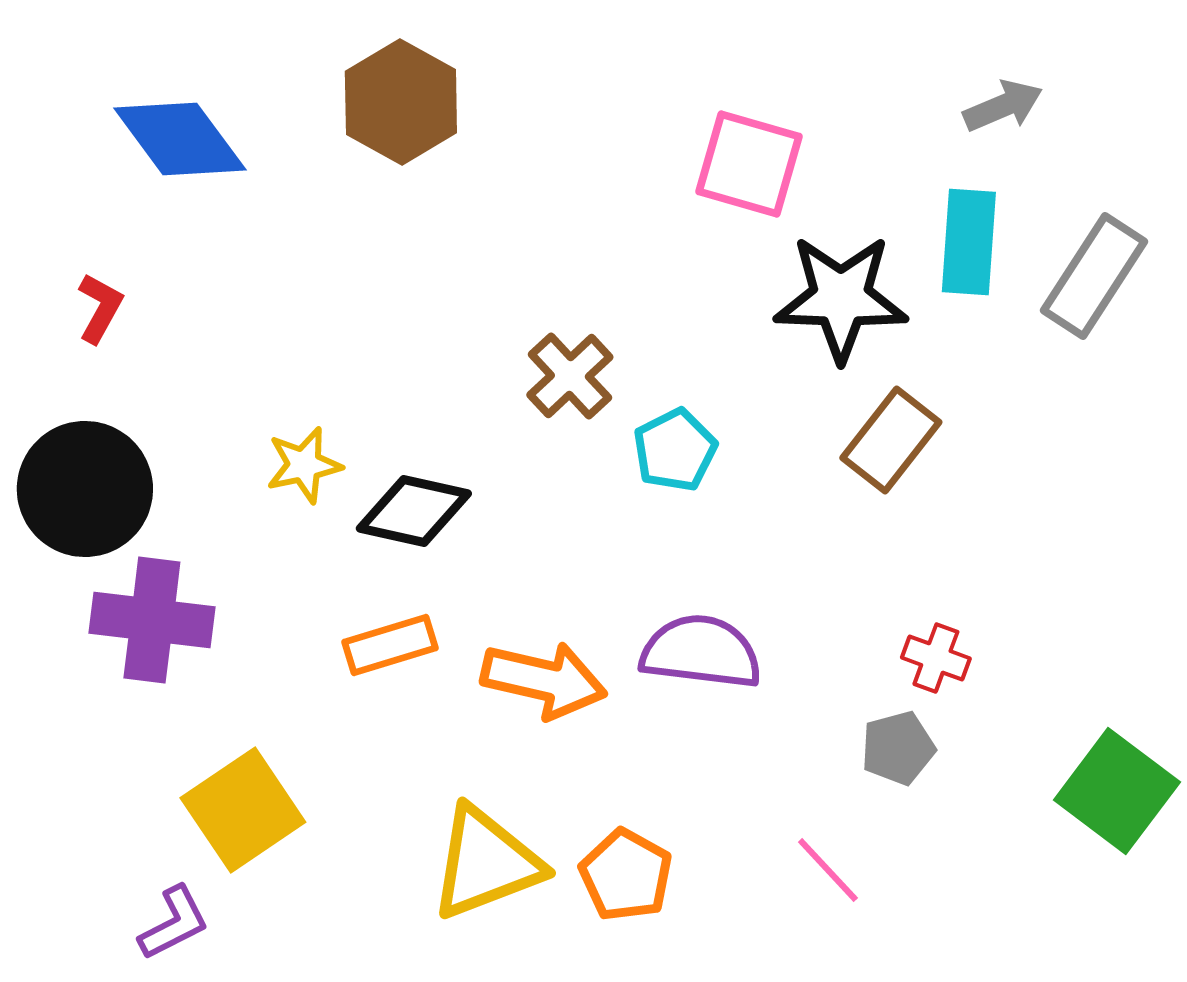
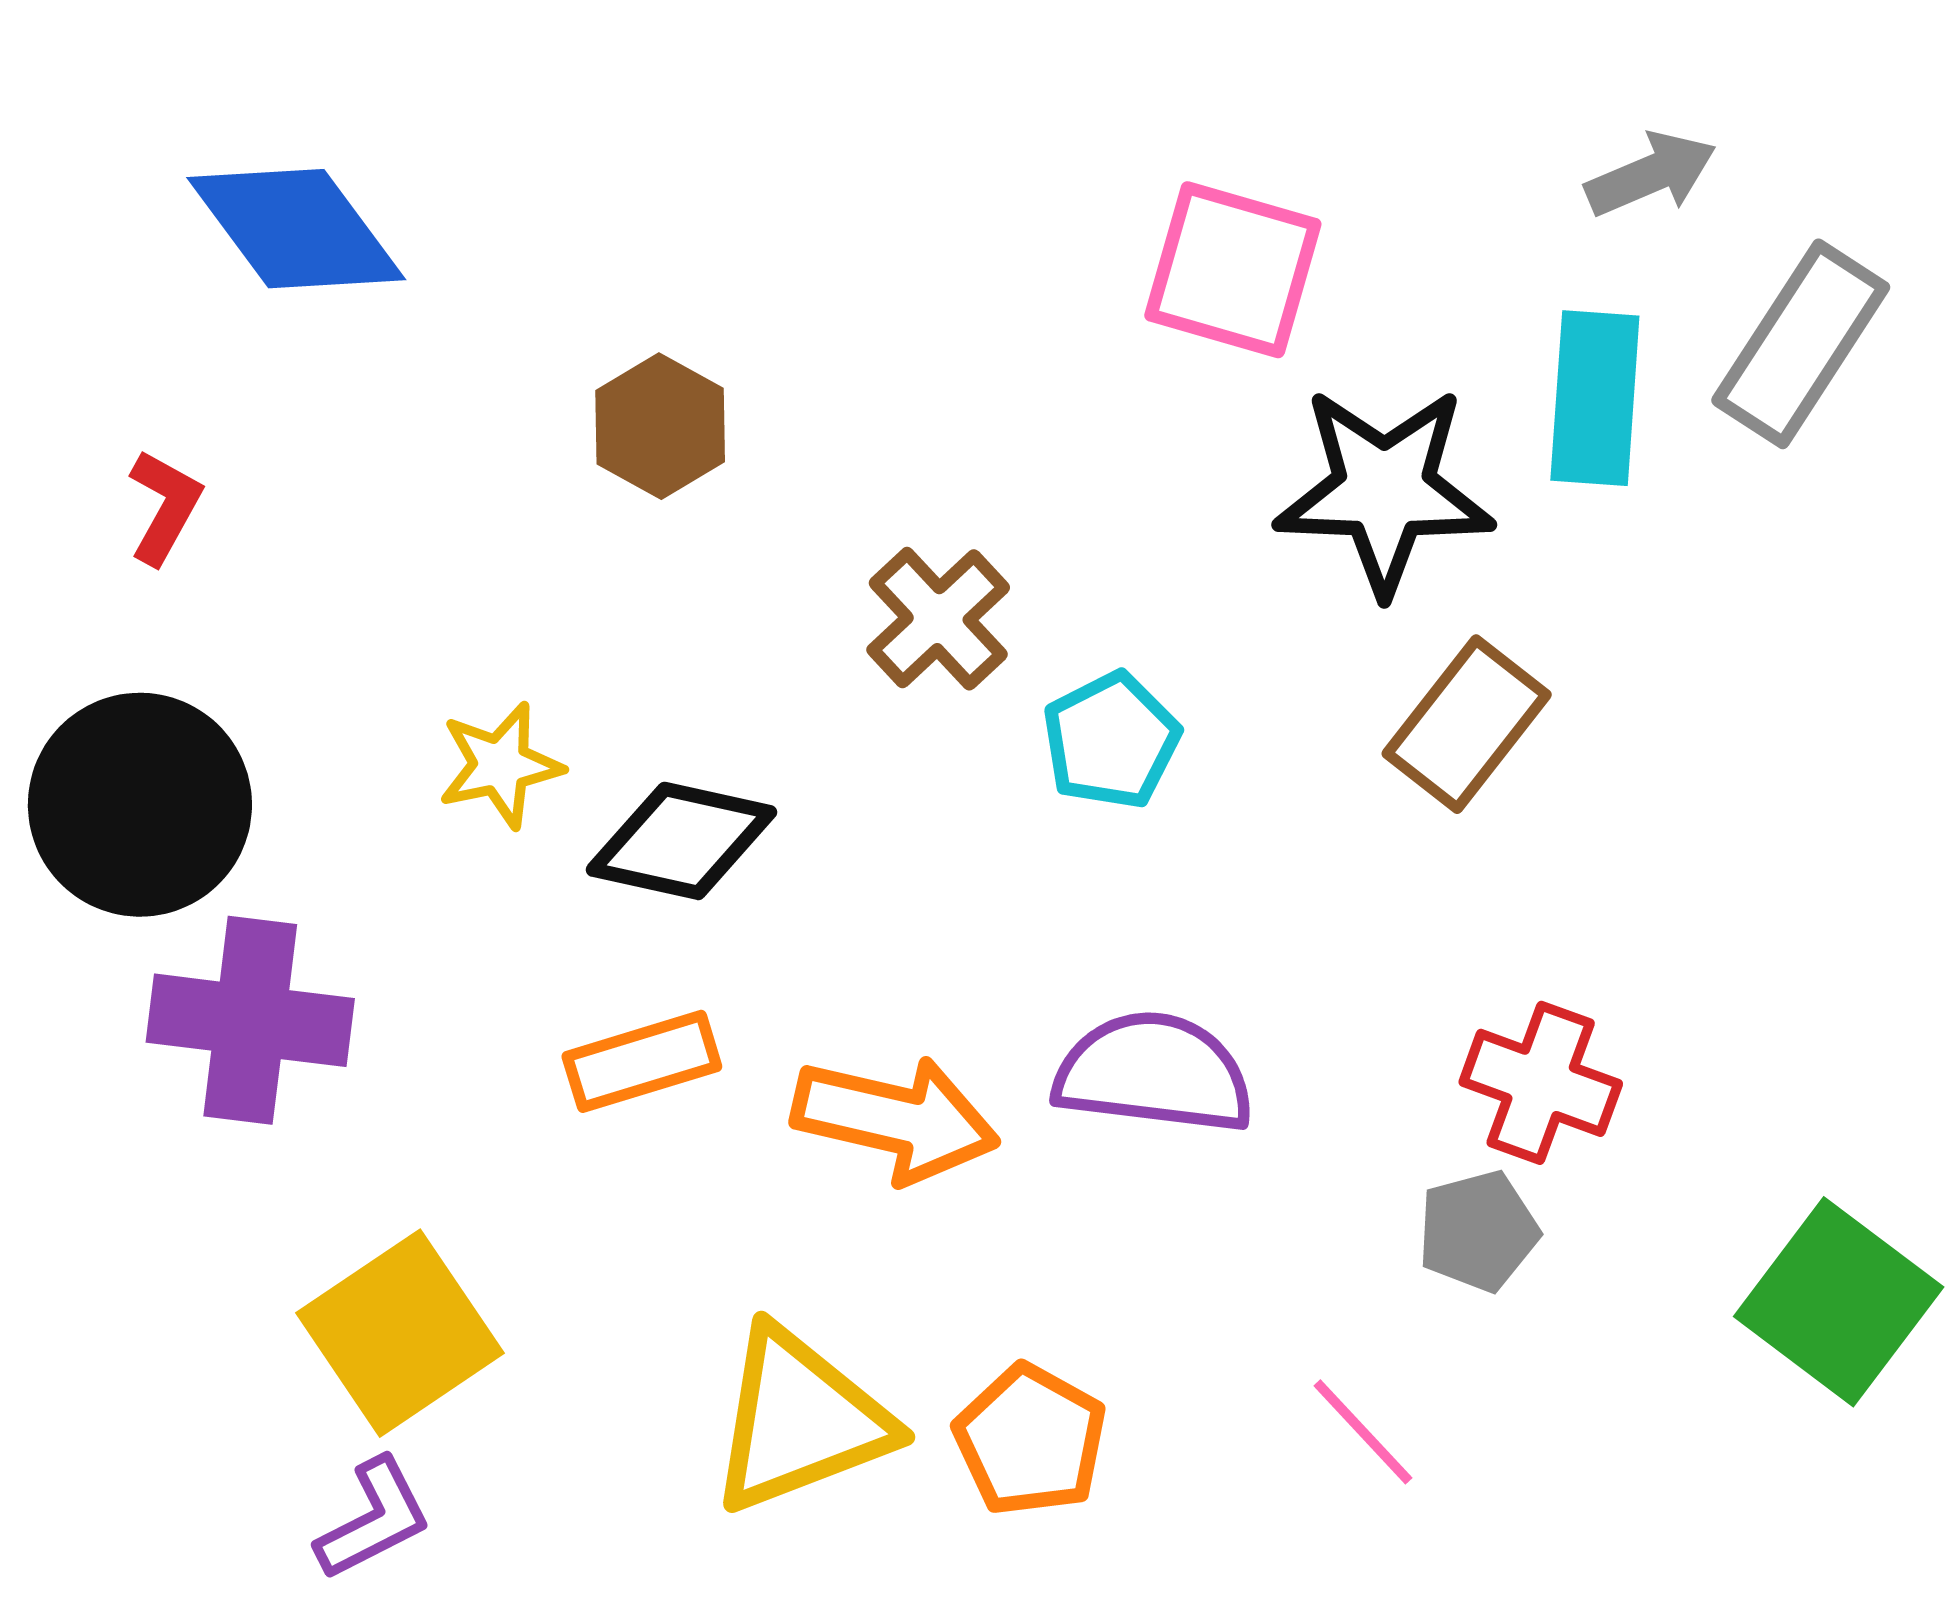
brown hexagon: (401, 102) -> (660, 426), moved, size x0.7
gray rectangle: (1094, 276) -> (1801, 344), moved
red cross: (936, 658) -> (1541, 1083), size x1.4
purple L-shape: (174, 923) -> (374, 1519), moved

